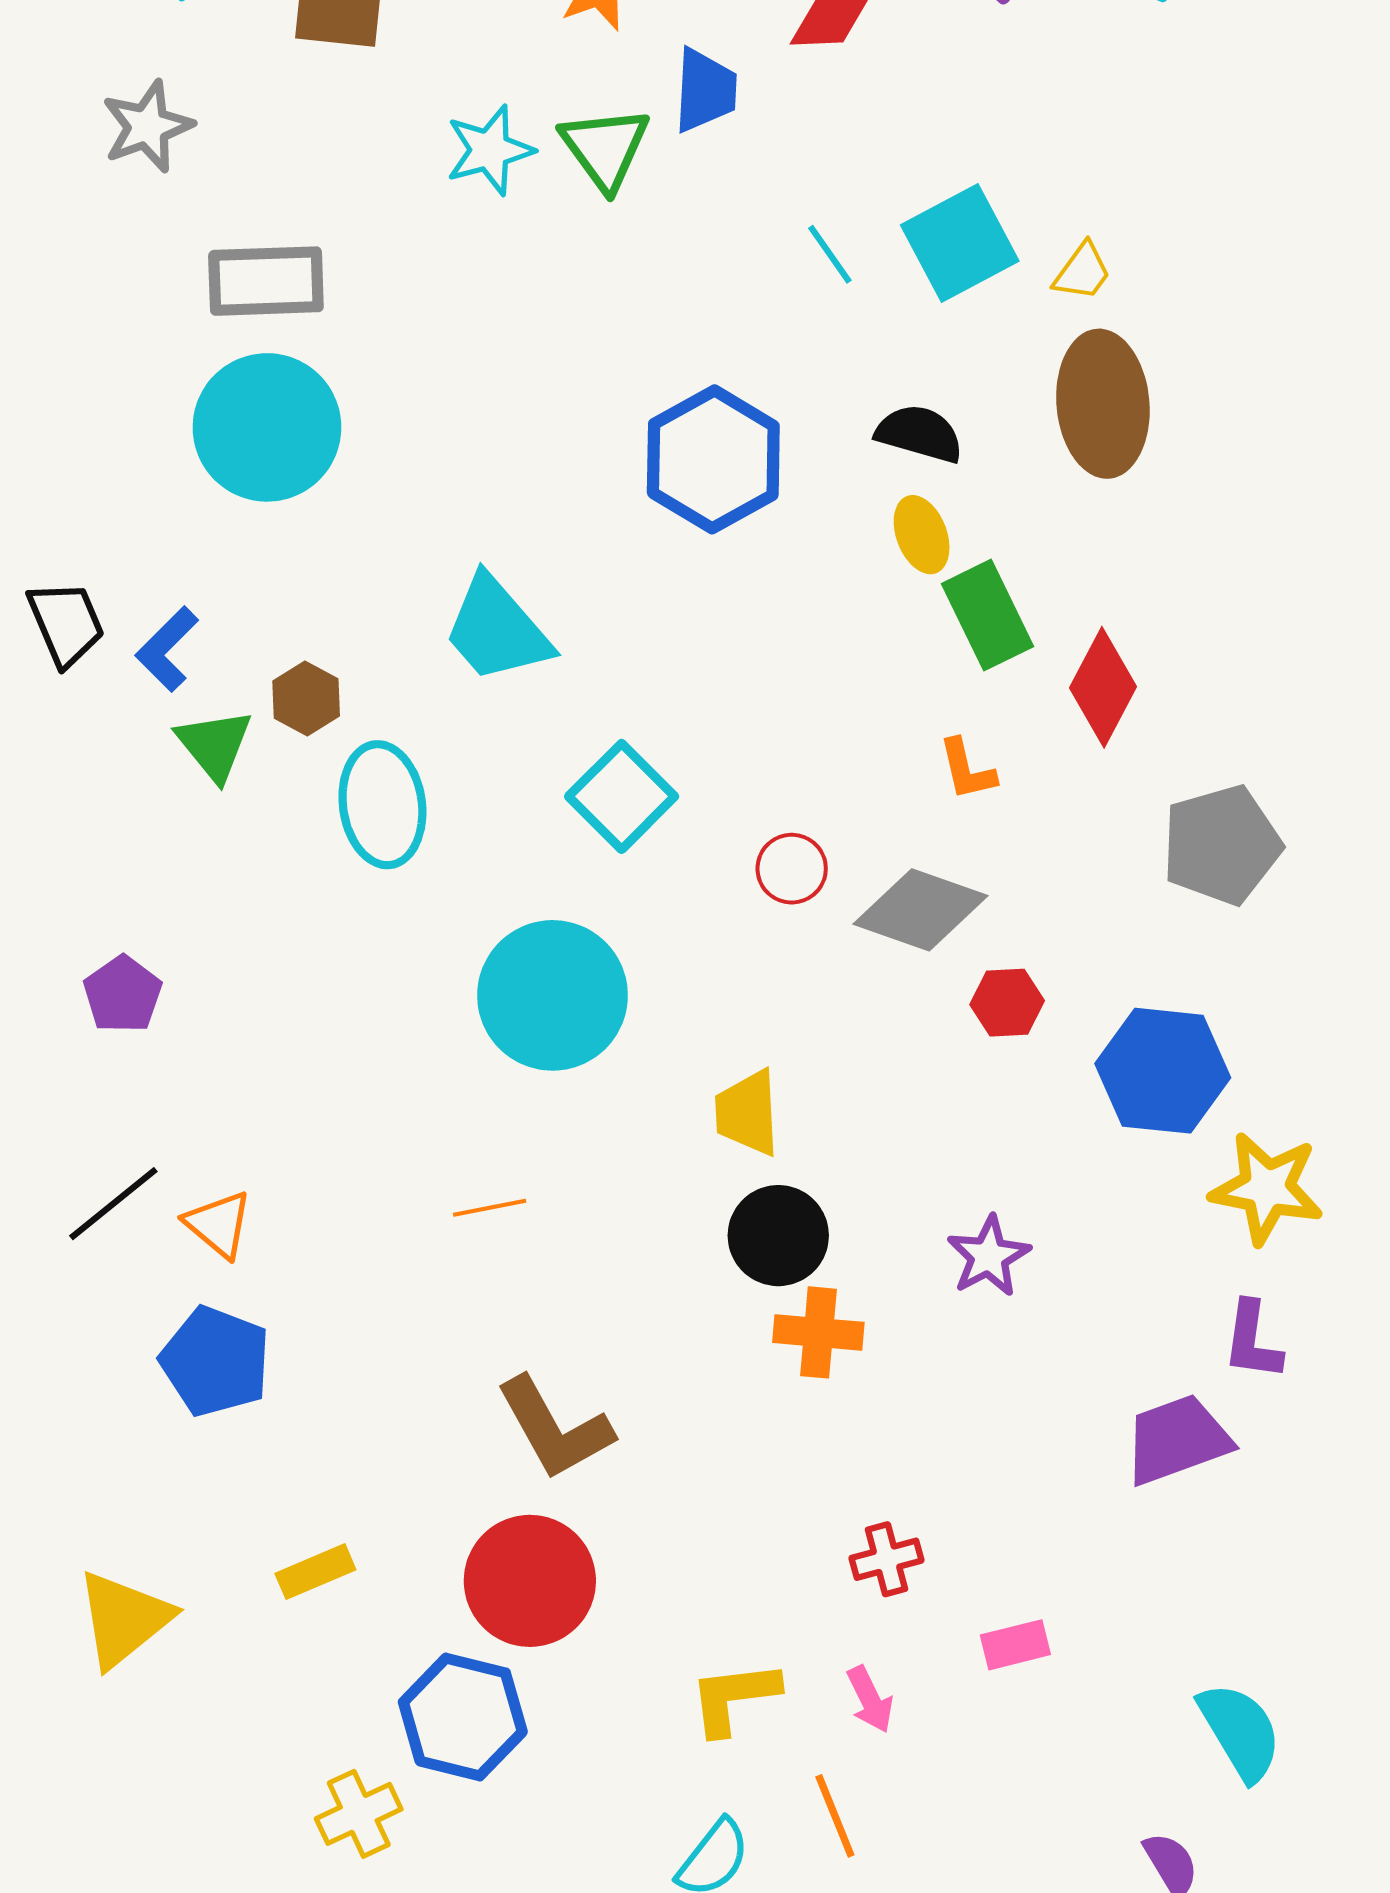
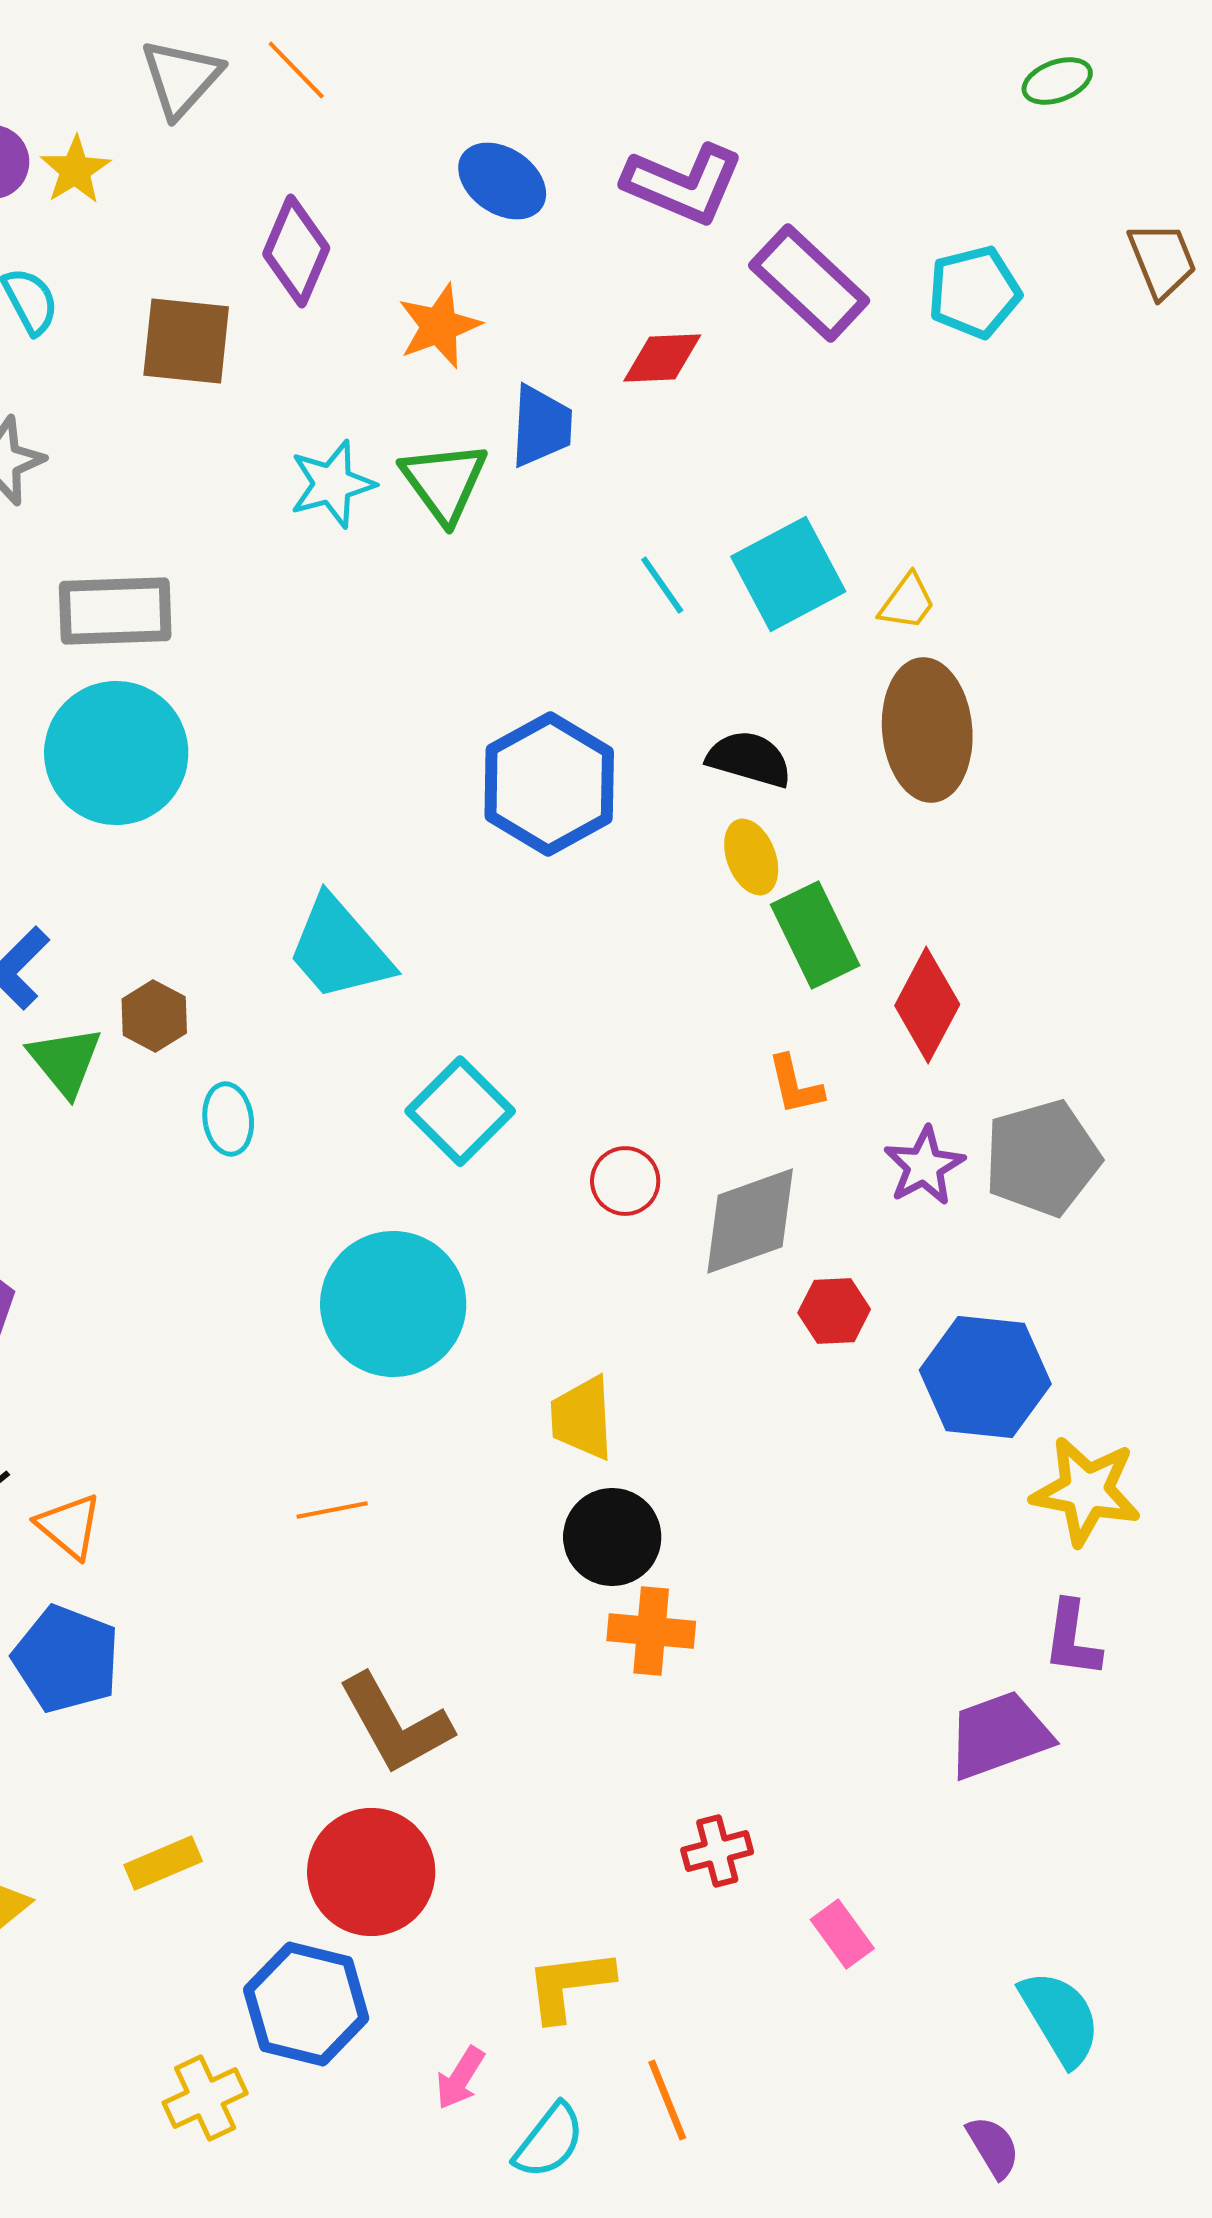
cyan ellipse: (382, 805) -> (228, 1119), size x0.6
gray diamond: (921, 910) -> (750, 1221), turned -39
purple star: (989, 1256) -> (924, 1166), moved
pink rectangle: (1015, 1645) -> (842, 1934), turned 68
pink arrow: (870, 1699) -> (460, 2078), moved, turned 58

